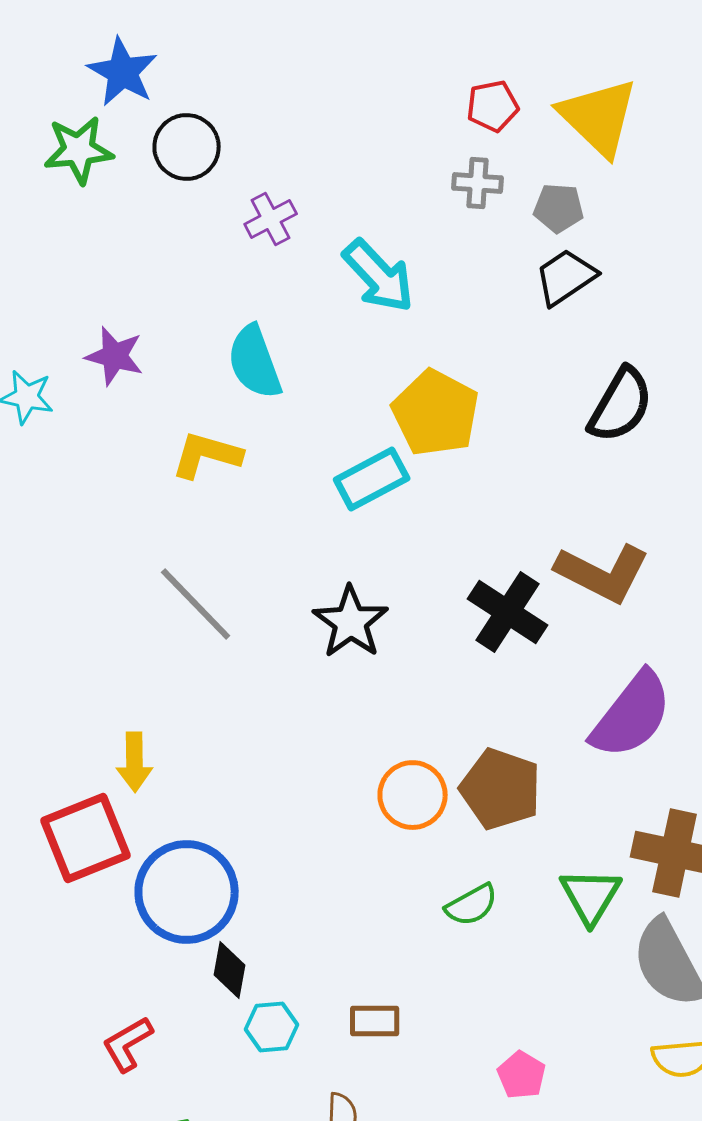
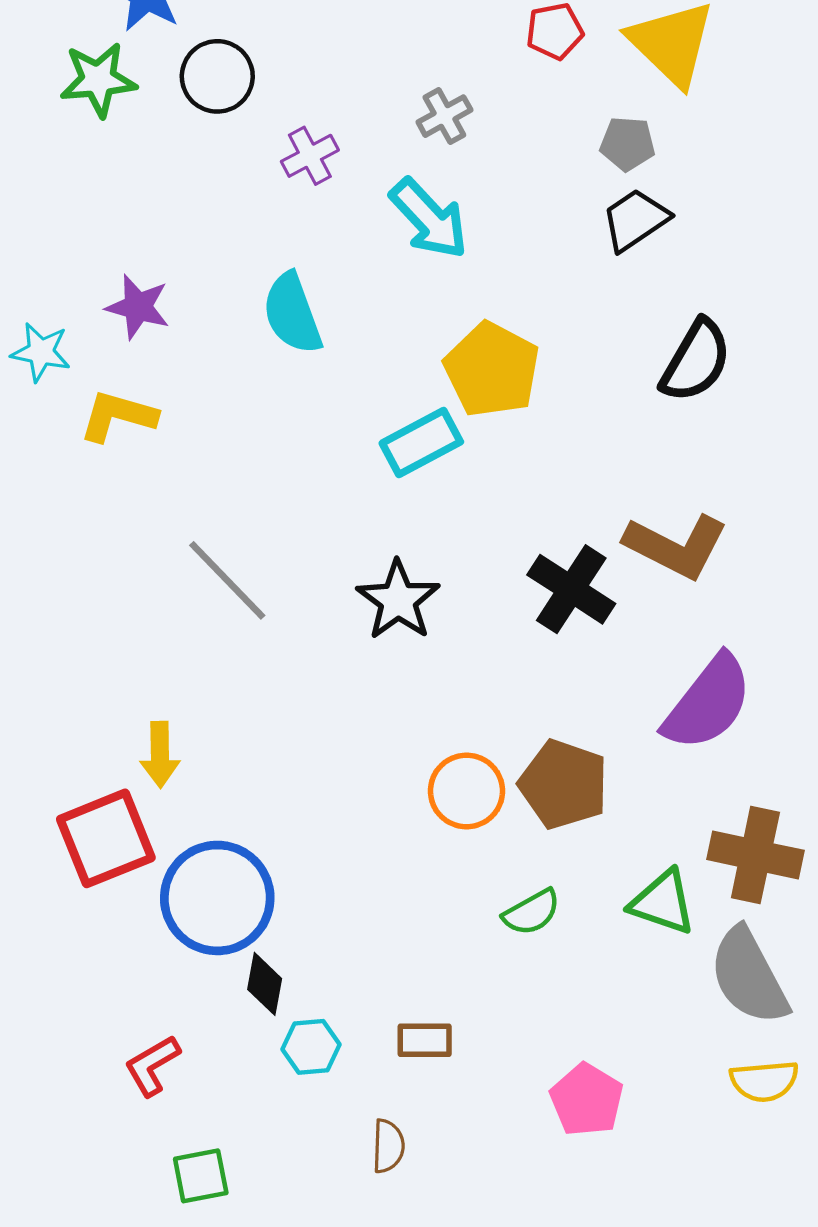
gray cross: (478, 183) -> (444, 116), moved, turned -33
yellow L-shape: (207, 455) -> (118, 416), moved
green triangle: (591, 896) -> (663, 902), turned -42
pink pentagon: (522, 1075) -> (587, 1100), size x1.4

